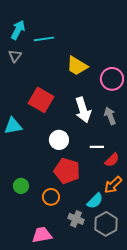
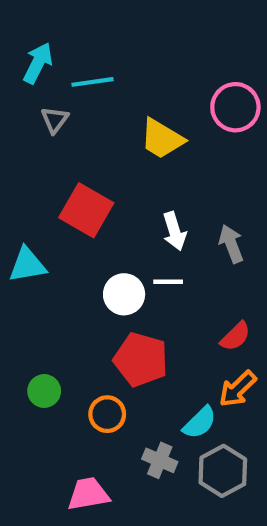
gray triangle: (15, 56) -> (55, 120), moved
pink circle: (112, 79) -> (235, 107), moved
white arrow: (83, 110) -> (174, 231), size x0.7
white line: (97, 147) -> (168, 282), moved

